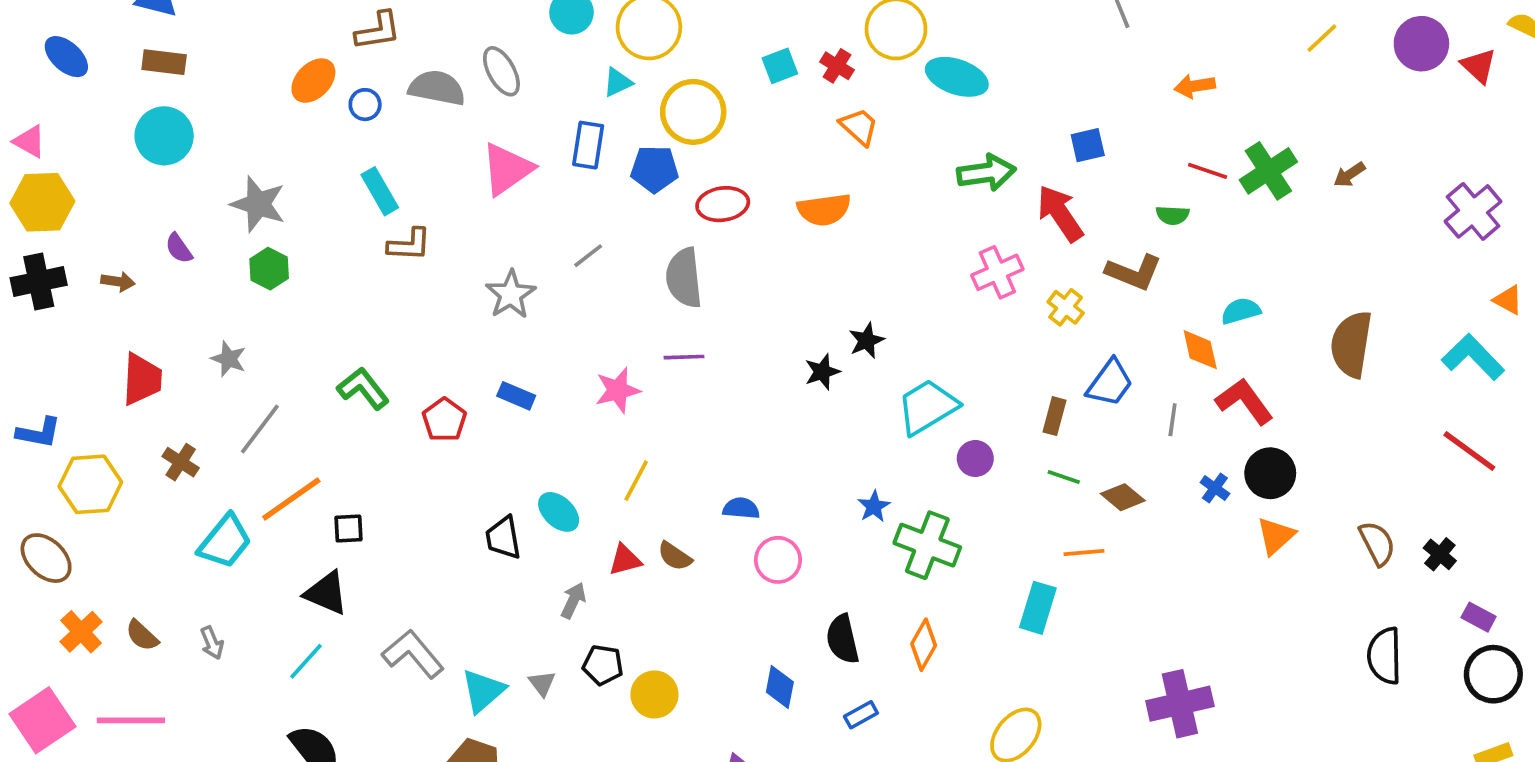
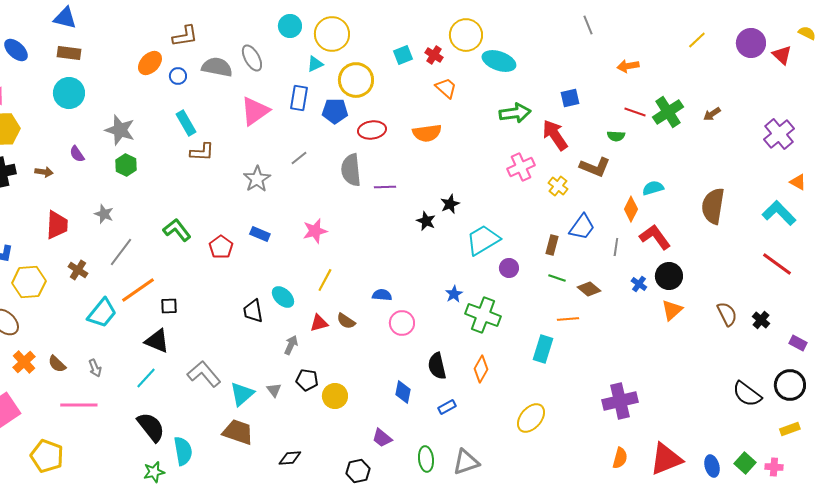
orange diamond: (1200, 350) -> (631, 209), turned 40
purple line: (684, 357) -> (385, 187), moved
black star: (822, 372) -> (426, 221), turned -30
purple rectangle: (1479, 617) -> (798, 343), moved
black semicircle: (1385, 656) -> (747, 394), moved, turned -52
pink line: (131, 720) -> (79, 405), moved

